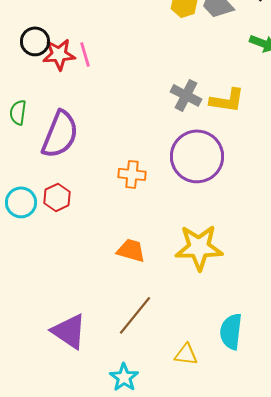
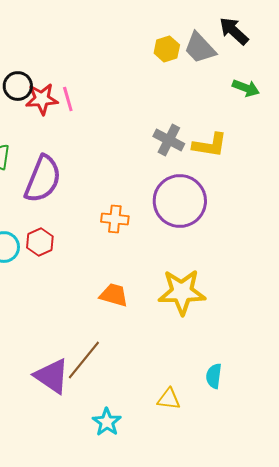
brown line: (135, 315) -> (84, 360), moved
cyan semicircle: (231, 331) -> (214, 376), size x0.7

